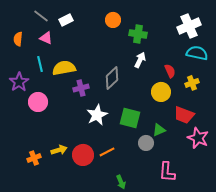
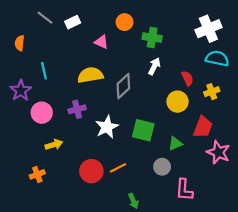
pink triangle: (46, 38) -> (101, 42), moved
yellow semicircle: (64, 68) -> (90, 75), moved
purple cross: (81, 88) -> (77, 109), moved
red trapezoid: (184, 115) -> (203, 127), turned -90
gray circle: (146, 143) -> (162, 167), moved
yellow arrow: (59, 150) -> (54, 145), moved

